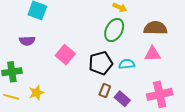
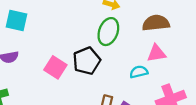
black pentagon: (101, 63) -> (87, 61), moved
cyan semicircle: (127, 64) -> (139, 72), moved

